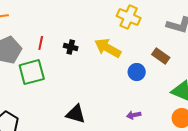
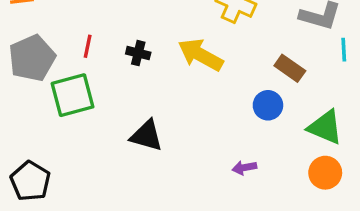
blue circle: (137, 72) -> (268, 105), moved
black triangle: (76, 114) -> (147, 136), moved

